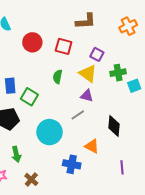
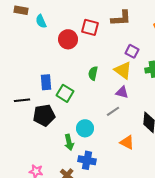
red square: (64, 46) -> (90, 27), moved
cyan circle: (49, 132) -> (85, 128), size x0.7
green arrow: (16, 154) -> (69, 142), moved
blue cross: (72, 164) -> (87, 160), moved

